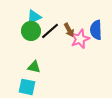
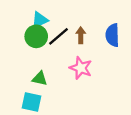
brown arrow: (69, 30) -> (81, 35), turned -152
pink star: (80, 39) -> (81, 68), moved, turned -30

